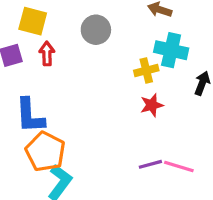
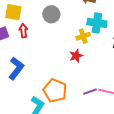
red star: (152, 105) -> (76, 56), moved
blue L-shape: (30, 116) -> (16, 68), turned -135
orange pentagon: (45, 152) -> (55, 91), moved

